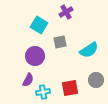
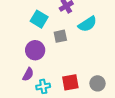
cyan semicircle: (89, 50) -> (87, 24), moved
gray circle: (96, 80) -> (97, 83), moved

